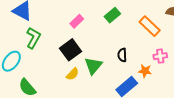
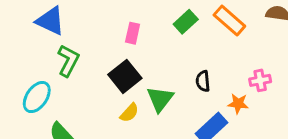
pink rectangle: (77, 21) -> (133, 33), turned -32
orange rectangle: (150, 26) -> (229, 20), moved

